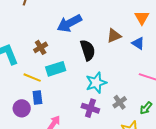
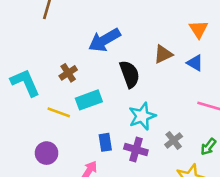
blue rectangle: (37, 97) -> (105, 142), moved

